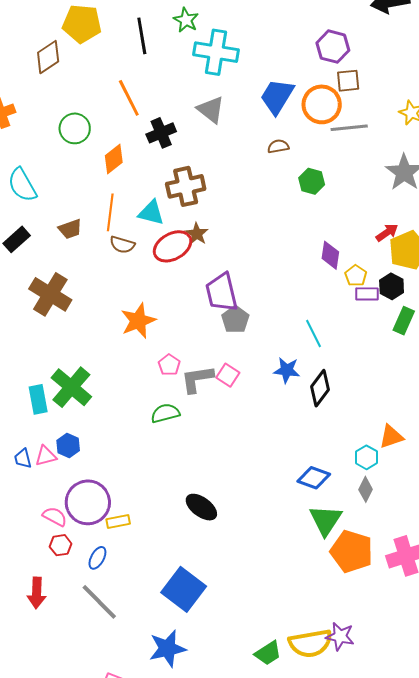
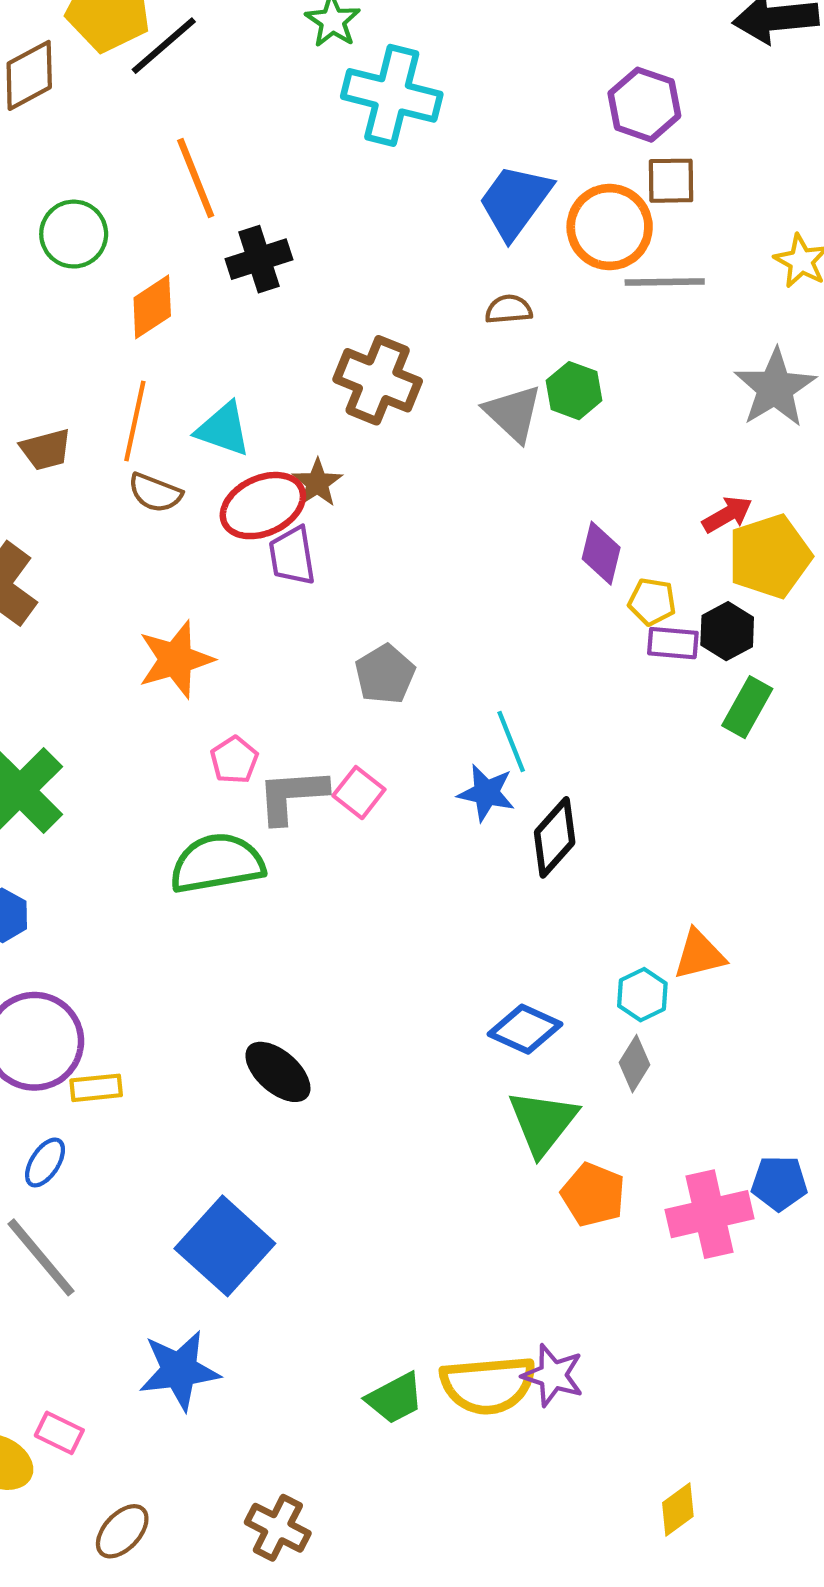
black line: (142, 36) -> (164, 46), moved, turned 54
gray triangle: (211, 110) -> (513, 413), moved
brown cross: (186, 186) -> (378, 380), moved, turned 30
yellow pentagon: (356, 276) -> (652, 602), turned -30
purple trapezoid: (222, 292) -> (292, 556), moved, size x0.7
cyan line: (313, 333) -> (511, 741), moved
green semicircle: (165, 413) -> (217, 863), size x1.5
orange pentagon: (352, 551) -> (593, 1195), size x0.7

